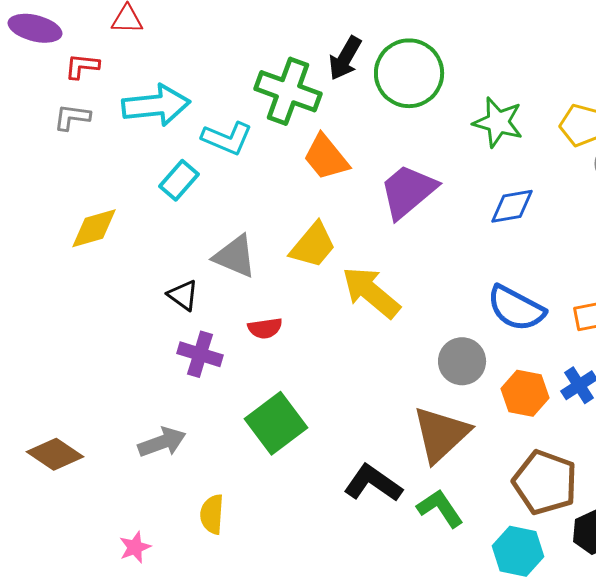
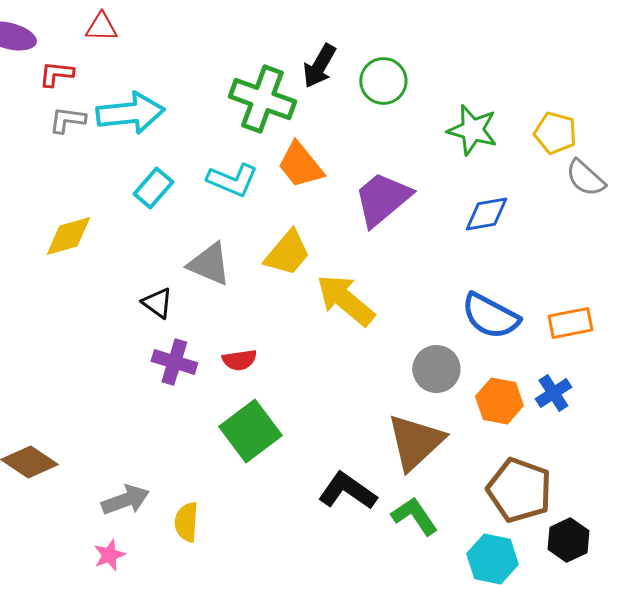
green circle: (409, 73) -> (383, 81), size x0.7
gray L-shape: (72, 117) -> (67, 120), moved
cyan L-shape: (227, 138) -> (232, 180), moved
red semicircle: (265, 328) -> (239, 360), moved
gray arrow: (162, 442) -> (125, 500), moved

